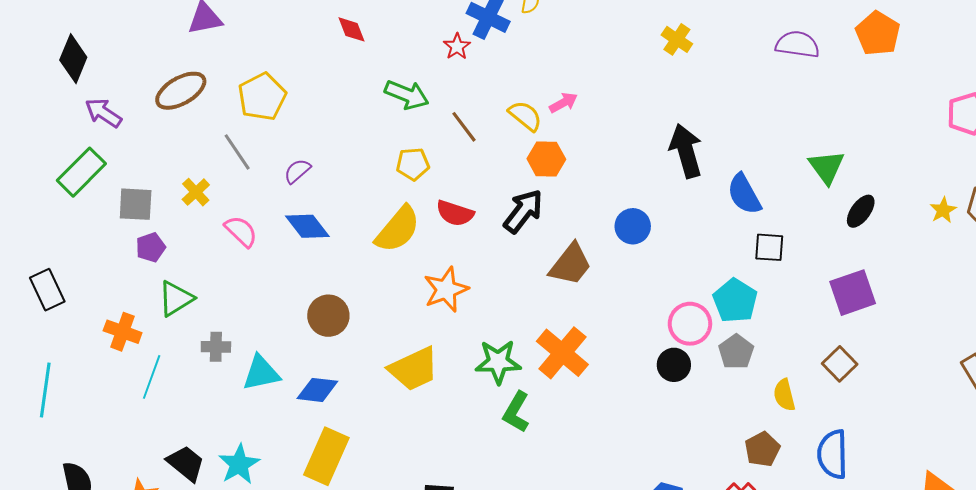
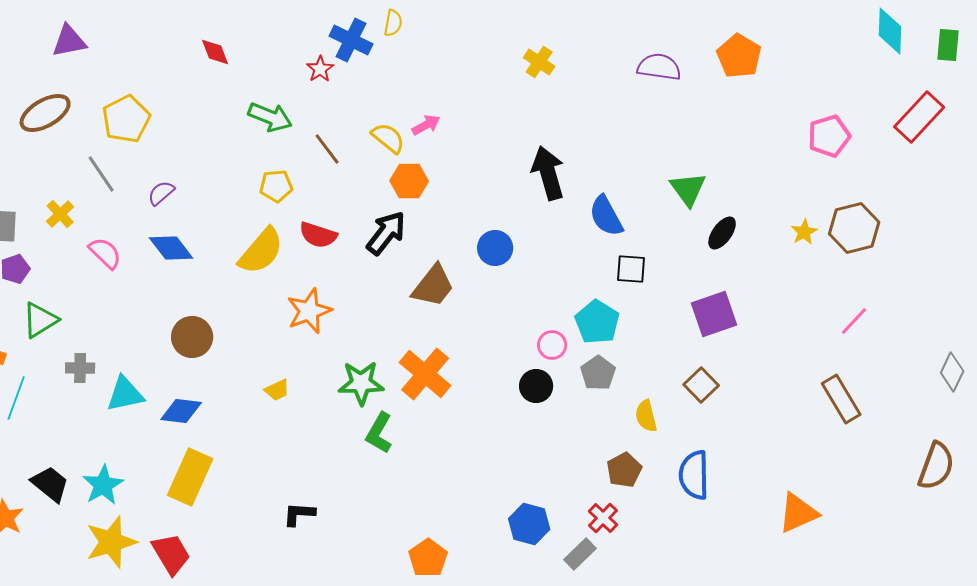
pink circle: (690, 324) -> (552, 345), size x0.7
yellow trapezoid: (414, 369) -> (277, 390), size x0.5

